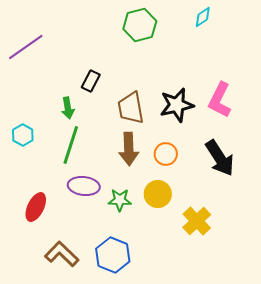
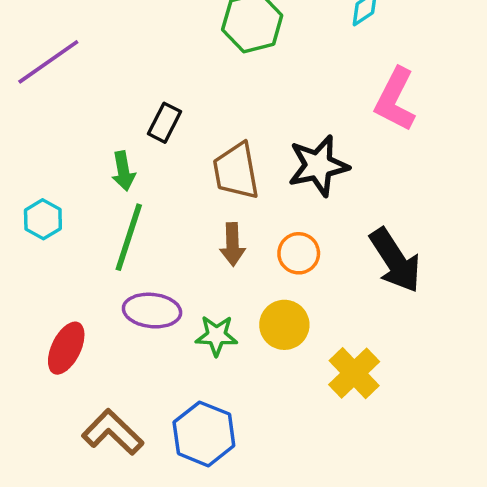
pink L-shape: (220, 100) -> (395, 99), moved
brown arrow: (129, 149) -> (233, 244), size x0.7

